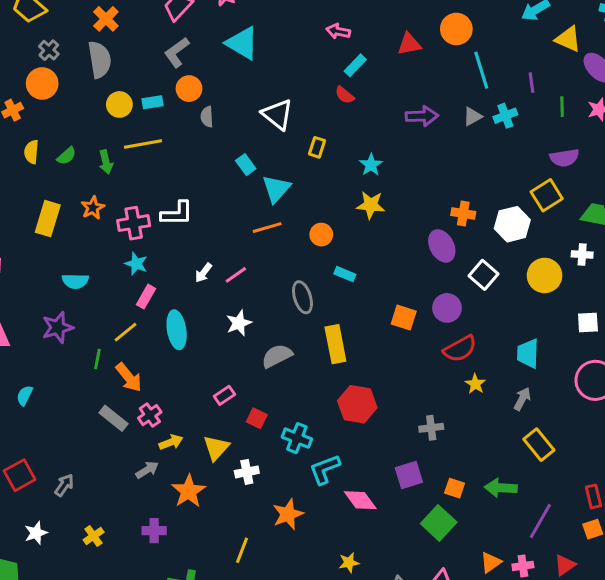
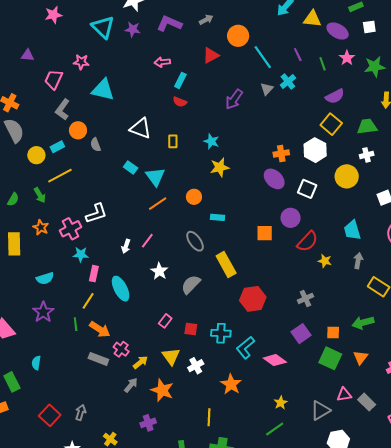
purple arrow: (422, 116) -> (234, 99), turned 145
orange triangle: (491, 562) -> (360, 357), moved

